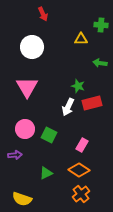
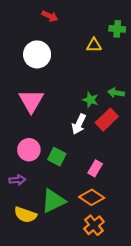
red arrow: (43, 14) -> (50, 16), turned -40
green arrow: (100, 63) -> (116, 93), moved
red rectangle: (92, 103) -> (107, 120), turned -30
green triangle: (46, 173) -> (53, 201), size x1.6
yellow semicircle: (22, 199) -> (25, 215), moved

